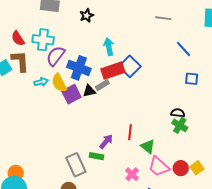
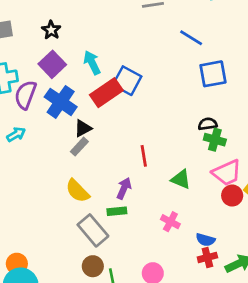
blue cross: (79, 68) -> (61, 102), turned 30
blue square: (192, 79) -> (213, 74), size x1.5
yellow semicircle: (59, 83) -> (77, 191), moved
gray rectangle: (102, 85) -> (79, 147), moved
purple square: (71, 94) -> (52, 64), moved
red line: (130, 132) -> (144, 156), moved
pink trapezoid: (159, 166) -> (227, 173), moved, turned -50

